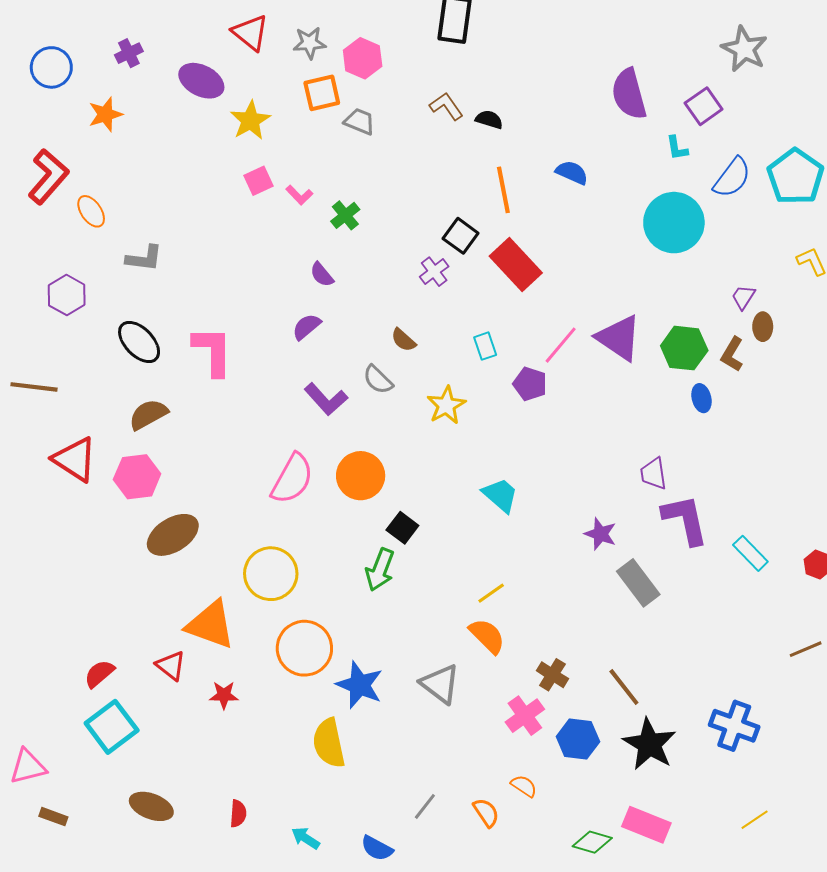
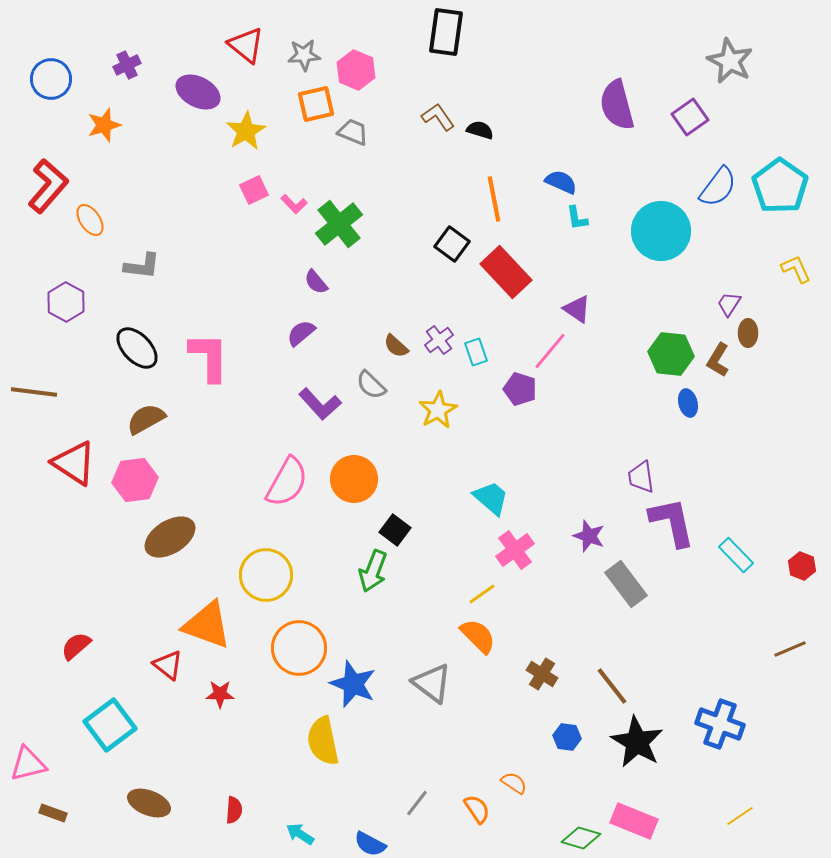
cyan L-shape: (677, 148) -> (577, 218), moved
green cross: (345, 215) -> (339, 224), size x1.6
purple cross: (434, 272) -> (439, 340), moved
purple triangle: (619, 338) -> (577, 309), moved, size x0.6
red semicircle: (99, 674) -> (76, 646), moved
pink cross: (525, 716) -> (515, 550), moved
blue hexagon: (578, 739) -> (567, 737), size x0.7

